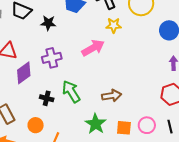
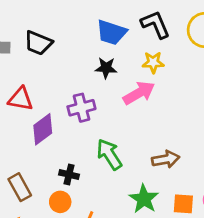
black star: (48, 23) -> (106, 68), moved
yellow star: (114, 25) -> (153, 62), moved
black cross: (47, 98) -> (69, 175), moved

